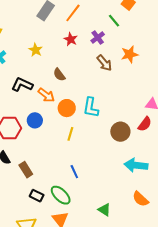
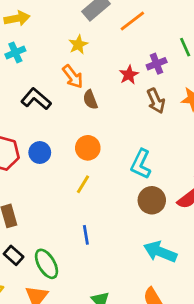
red star: (71, 39) -> (129, 75), moved
yellow star: (36, 50) -> (78, 45), moved
orange arrow: (46, 95) -> (73, 77), moved
cyan L-shape: (91, 108) -> (141, 164), moved
blue line: (74, 172) -> (86, 235), moved

